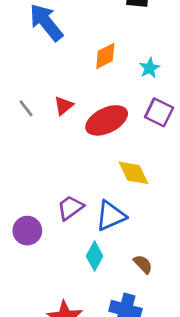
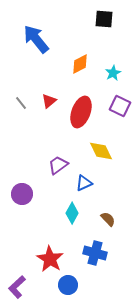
red ellipse: (107, 120) -> (81, 112), turned -44
purple trapezoid: (70, 208) -> (58, 165), moved
blue triangle: (111, 216) -> (84, 183), size x0.7

